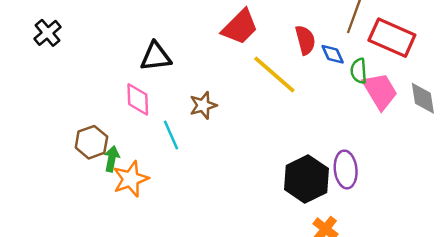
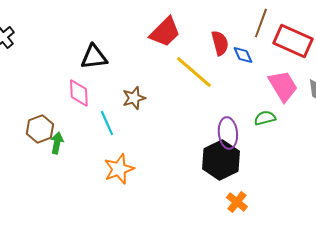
green semicircle: (359, 71) -> (265, 118), moved, turned 80
purple ellipse: (346, 169) -> (228, 133), moved
orange star: (131, 179) -> (119, 169), moved

